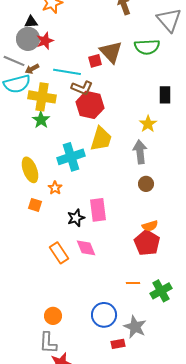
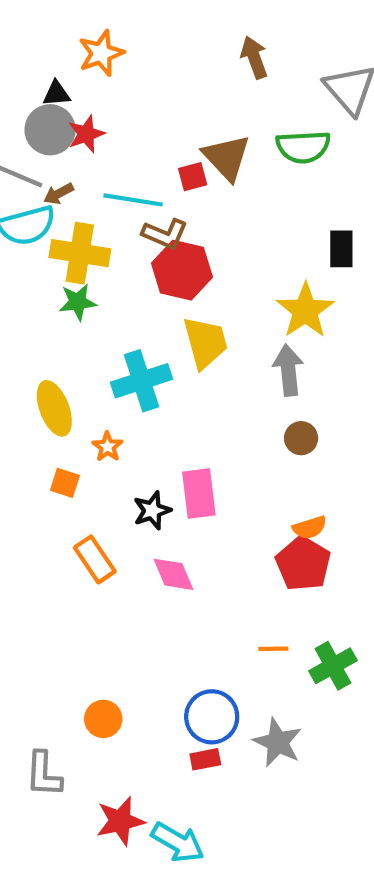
green star: (41, 120) -> (78, 302), turned 30
yellow star: (148, 124) -> (305, 311), size x1.5
yellow trapezoid: (101, 139) -> (205, 342), turned -32
orange rectangle: (59, 253) -> (95, 559), moved
gray L-shape: (48, 343) -> (44, 774), moved
red rectangle: (118, 344) -> (205, 759), moved

